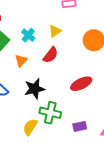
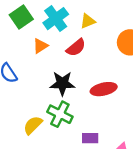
cyan cross: (28, 35) -> (56, 19), size x1.5
black star: (34, 89) -> (62, 83), moved

